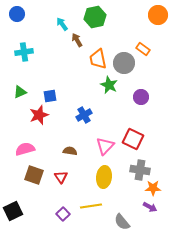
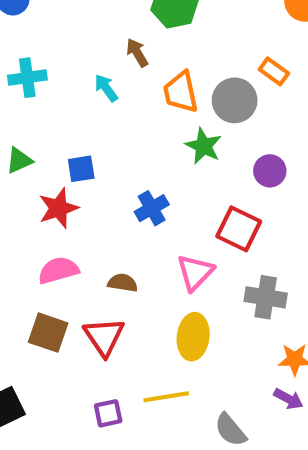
cyan arrow: (62, 24) -> (106, 88), moved
red square: (133, 139) -> (239, 229), moved
pink semicircle: (25, 149) -> (58, 270), moved
gray cross: (140, 170) -> (266, 297), moved
red triangle: (61, 177) -> (104, 337), size x1.5
purple square: (63, 214) -> (108, 413), turned 32

